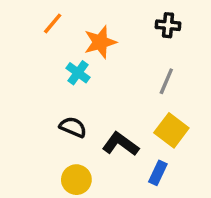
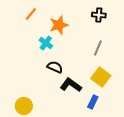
black semicircle: (73, 127) -> (55, 67), moved
yellow circle: (76, 180) -> (24, 106), moved

